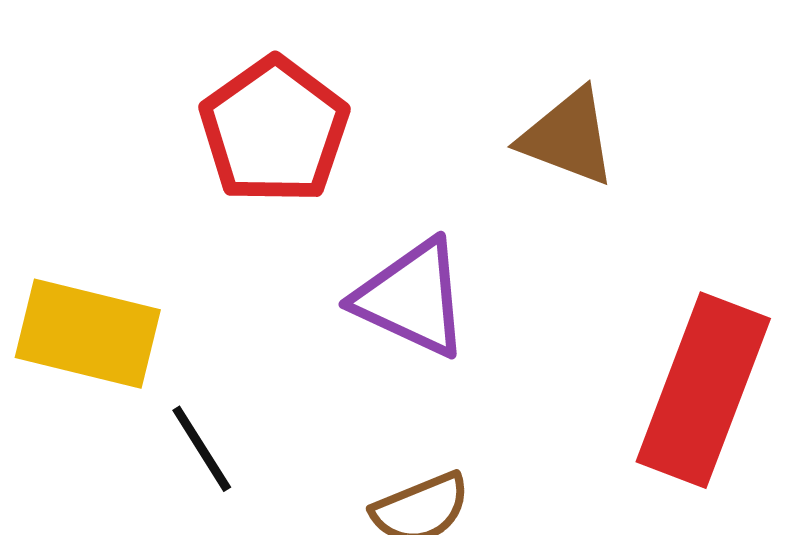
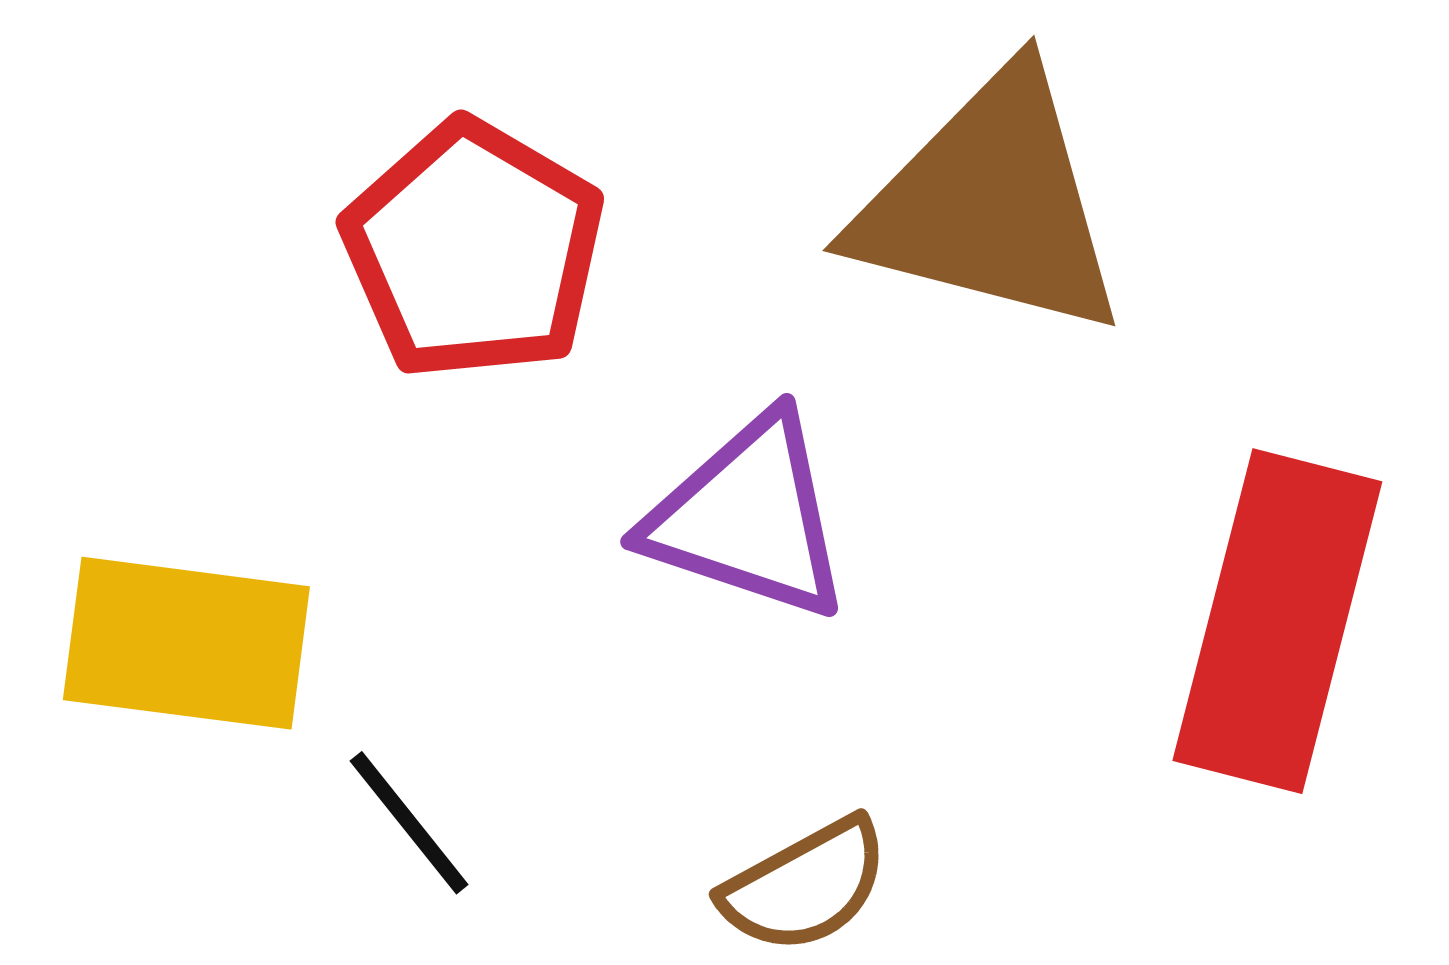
brown triangle: (568, 137) -> (991, 204), size x1.6

